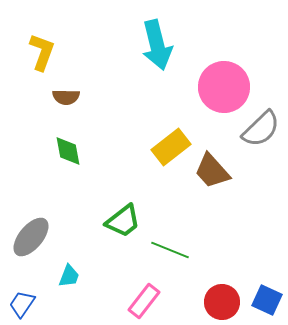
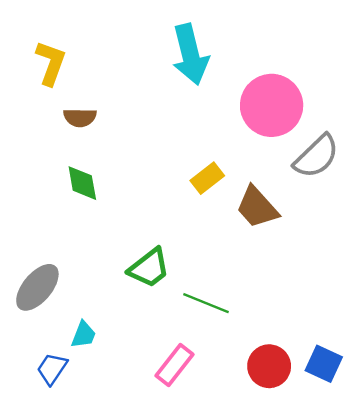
yellow rectangle: (171, 147) -> (207, 178), size x0.7
blue trapezoid: (22, 304) -> (52, 369), moved

